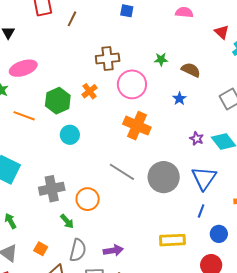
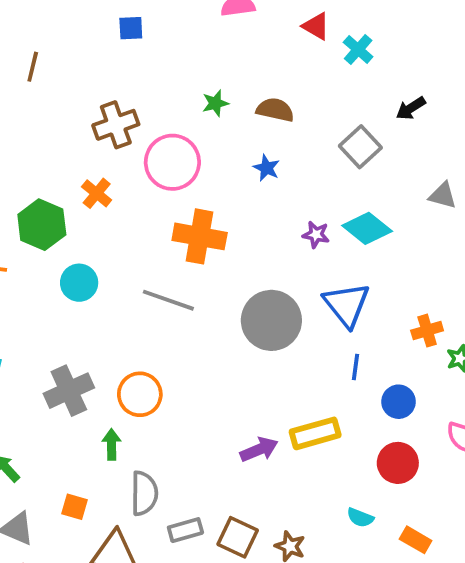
gray line: (122, 172) -> (168, 300), moved
green arrow: (67, 221) -> (111, 444), turned -126
purple arrow: (113, 250) -> (259, 449), moved

